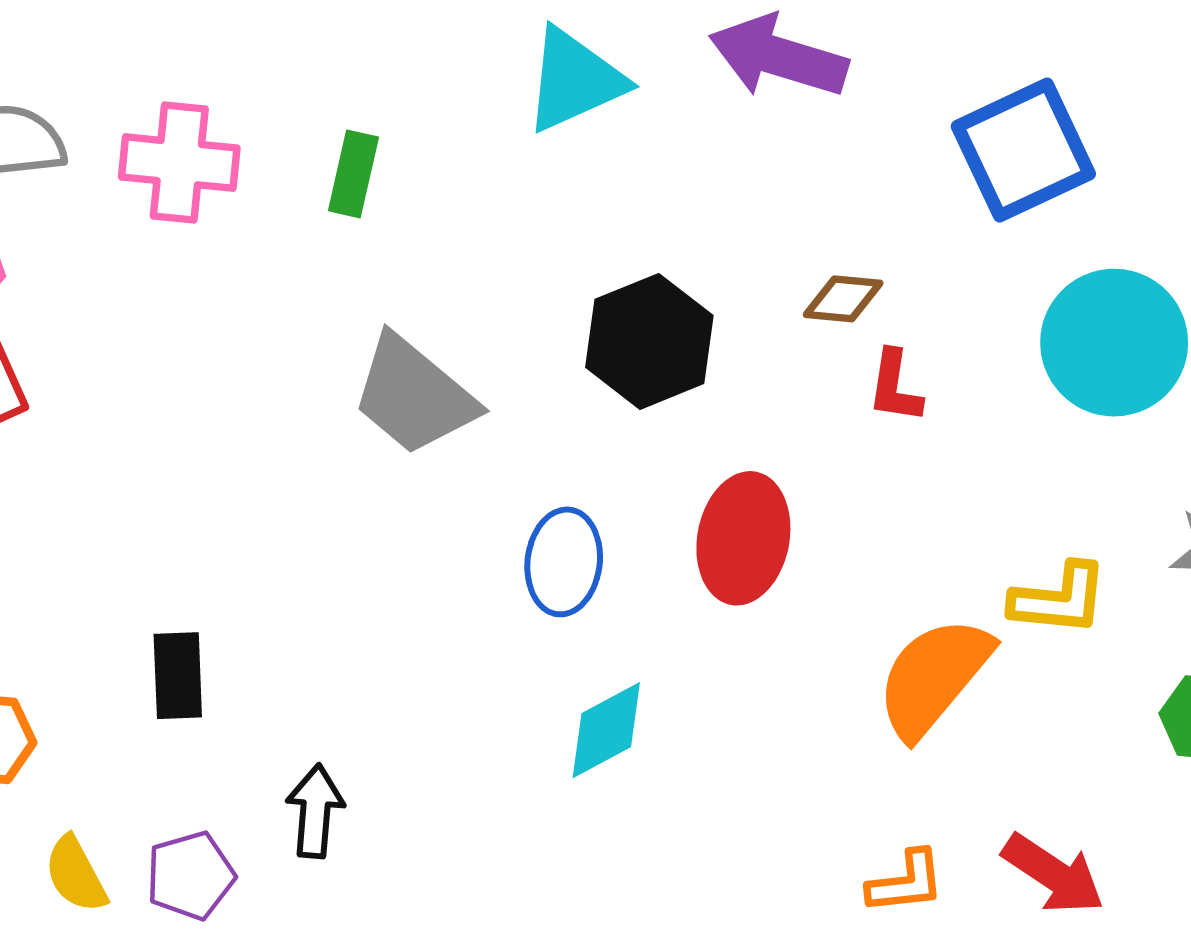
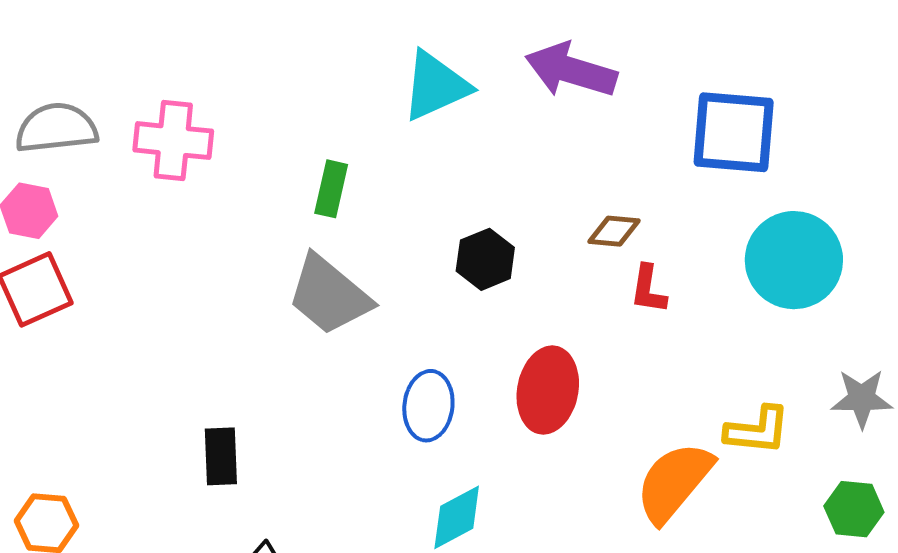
blue square: (1023, 150) -> (734, 132), turned 30
green rectangle: (353, 174) -> (331, 189), moved
black hexagon: (649, 341) -> (485, 259), size x0.7
black rectangle: (178, 676) -> (221, 456), moved

